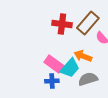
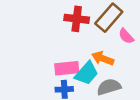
pink rectangle: (54, 64) -> (67, 68), turned -42

